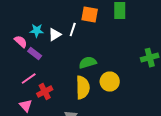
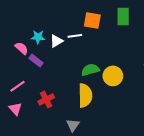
white line: (73, 30) -> (75, 36), turned 64
pink line: (29, 79) -> (17, 86), moved
yellow circle: (110, 82) -> (113, 76), moved
pink triangle: (26, 106) -> (15, 109), moved

